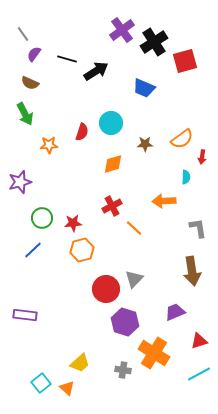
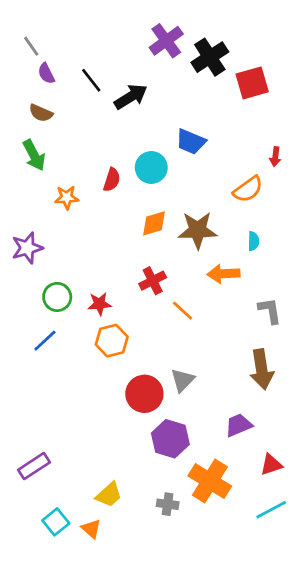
purple semicircle: (34, 54) -> (46, 73), turned -63
black line: (67, 59) -> (91, 80), turned 36
blue trapezoid: (144, 88) -> (191, 142), moved
brown star: (145, 144) -> (198, 230), moved, size x1.8
red arrow: (202, 157) -> (275, 157), moved
purple rectangle: (25, 315) -> (34, 466), moved, turned -40

